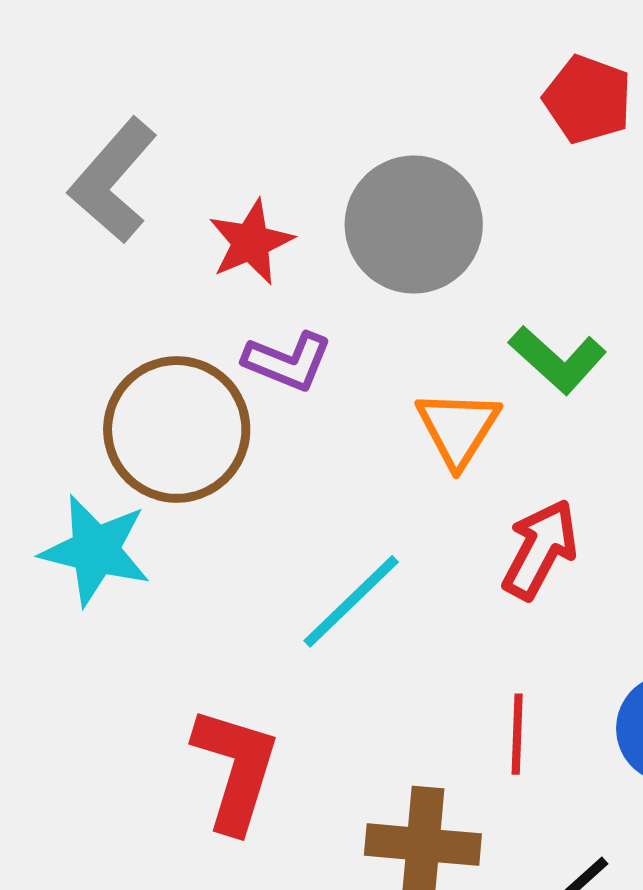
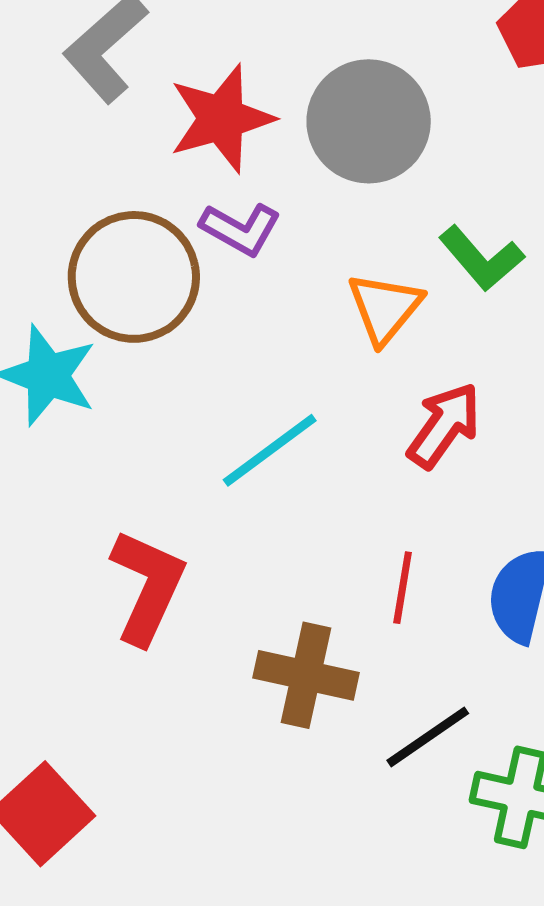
red star: (251, 242) -> (221, 118), size x1.4

